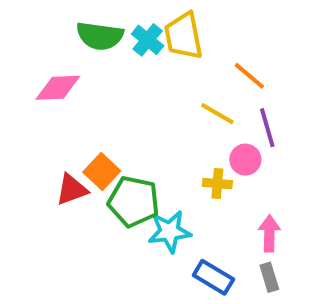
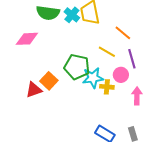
green pentagon: (134, 201) -> (77, 67), moved
cyan star: (170, 231) -> (93, 78), moved
pink arrow: (269, 233) -> (137, 96), moved

